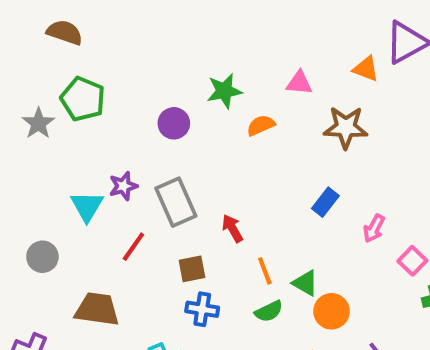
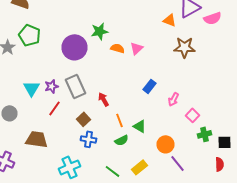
pink triangle: (299, 83) -> (136, 48), moved, turned -48
purple circle: (174, 123) -> (74, 47), size x1.6
orange semicircle: (261, 125) -> (118, 48), turned 40
brown star: (346, 127) -> (184, 47), moved
purple star: (123, 186) -> (52, 86), moved
brown square: (192, 269) -> (84, 119), turned -32
orange circle: (332, 311) -> (166, 144), moved

